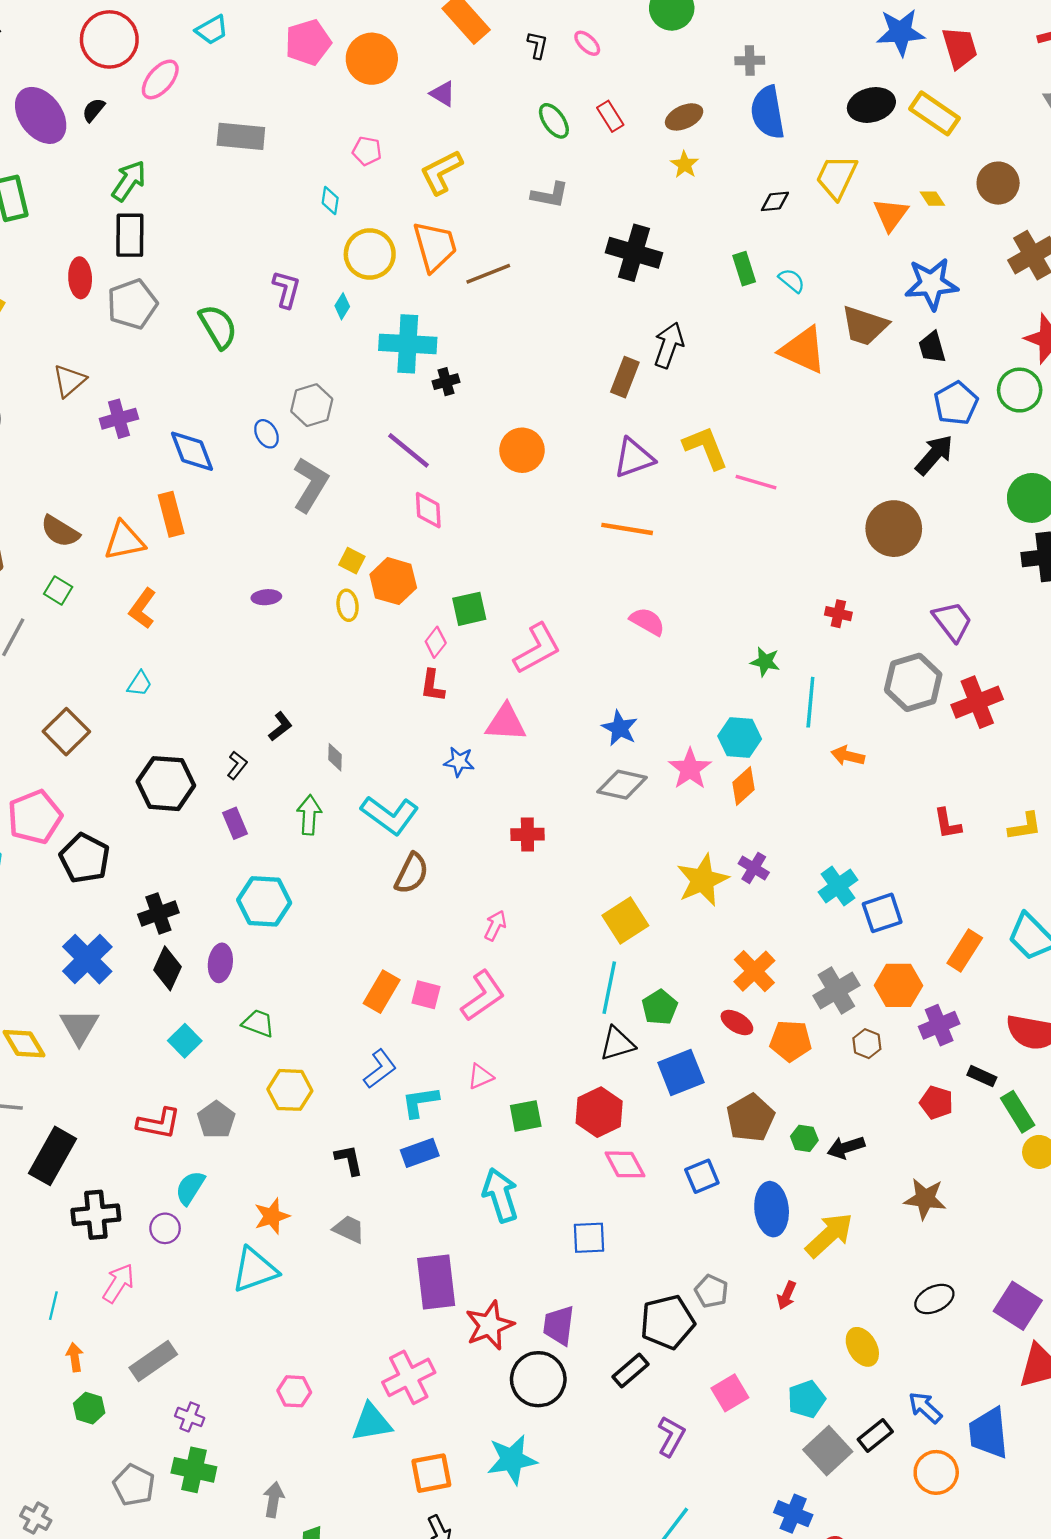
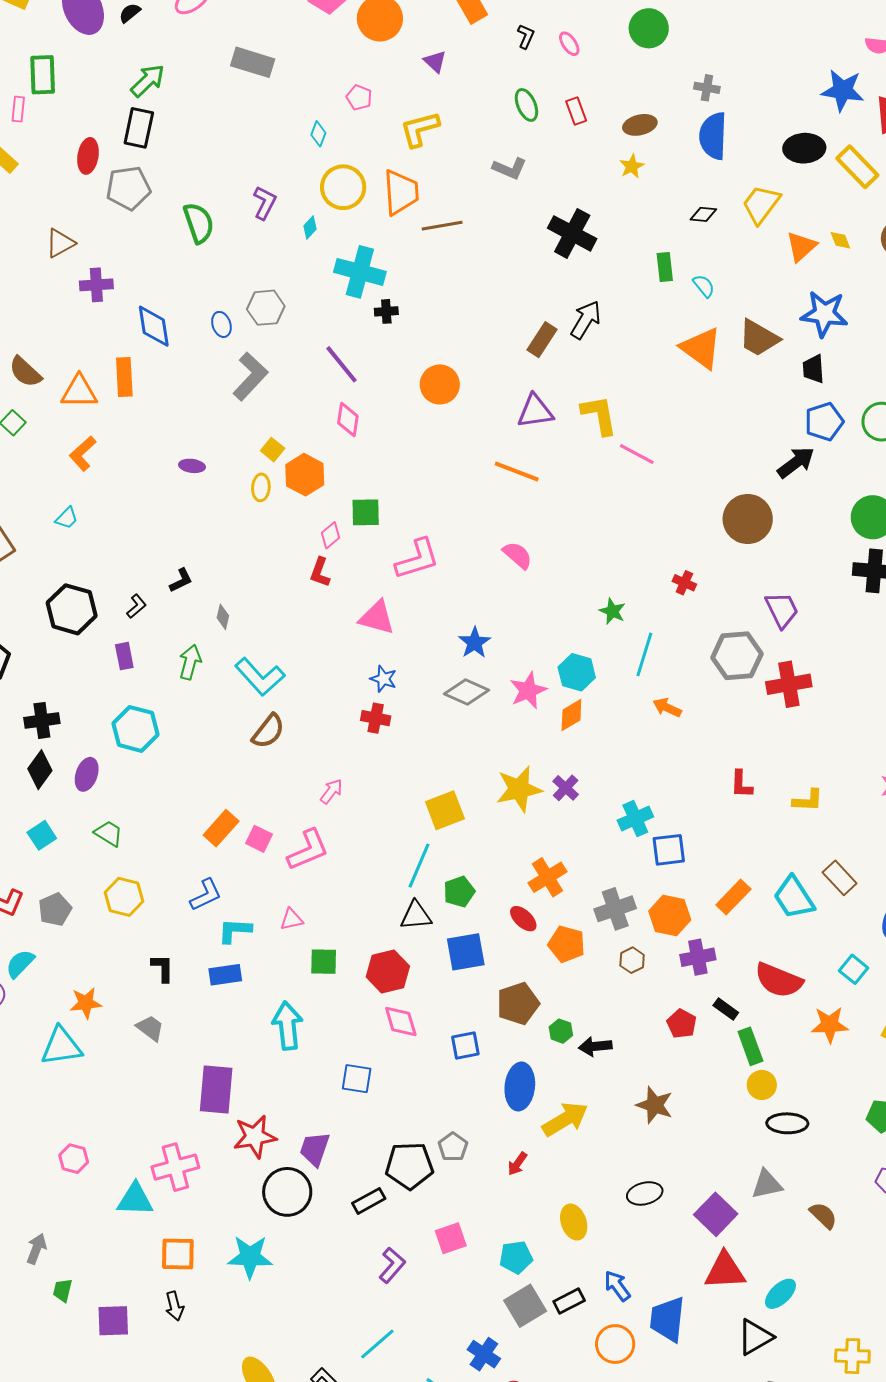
blue star: (459, 762) -> (383, 679), moved

